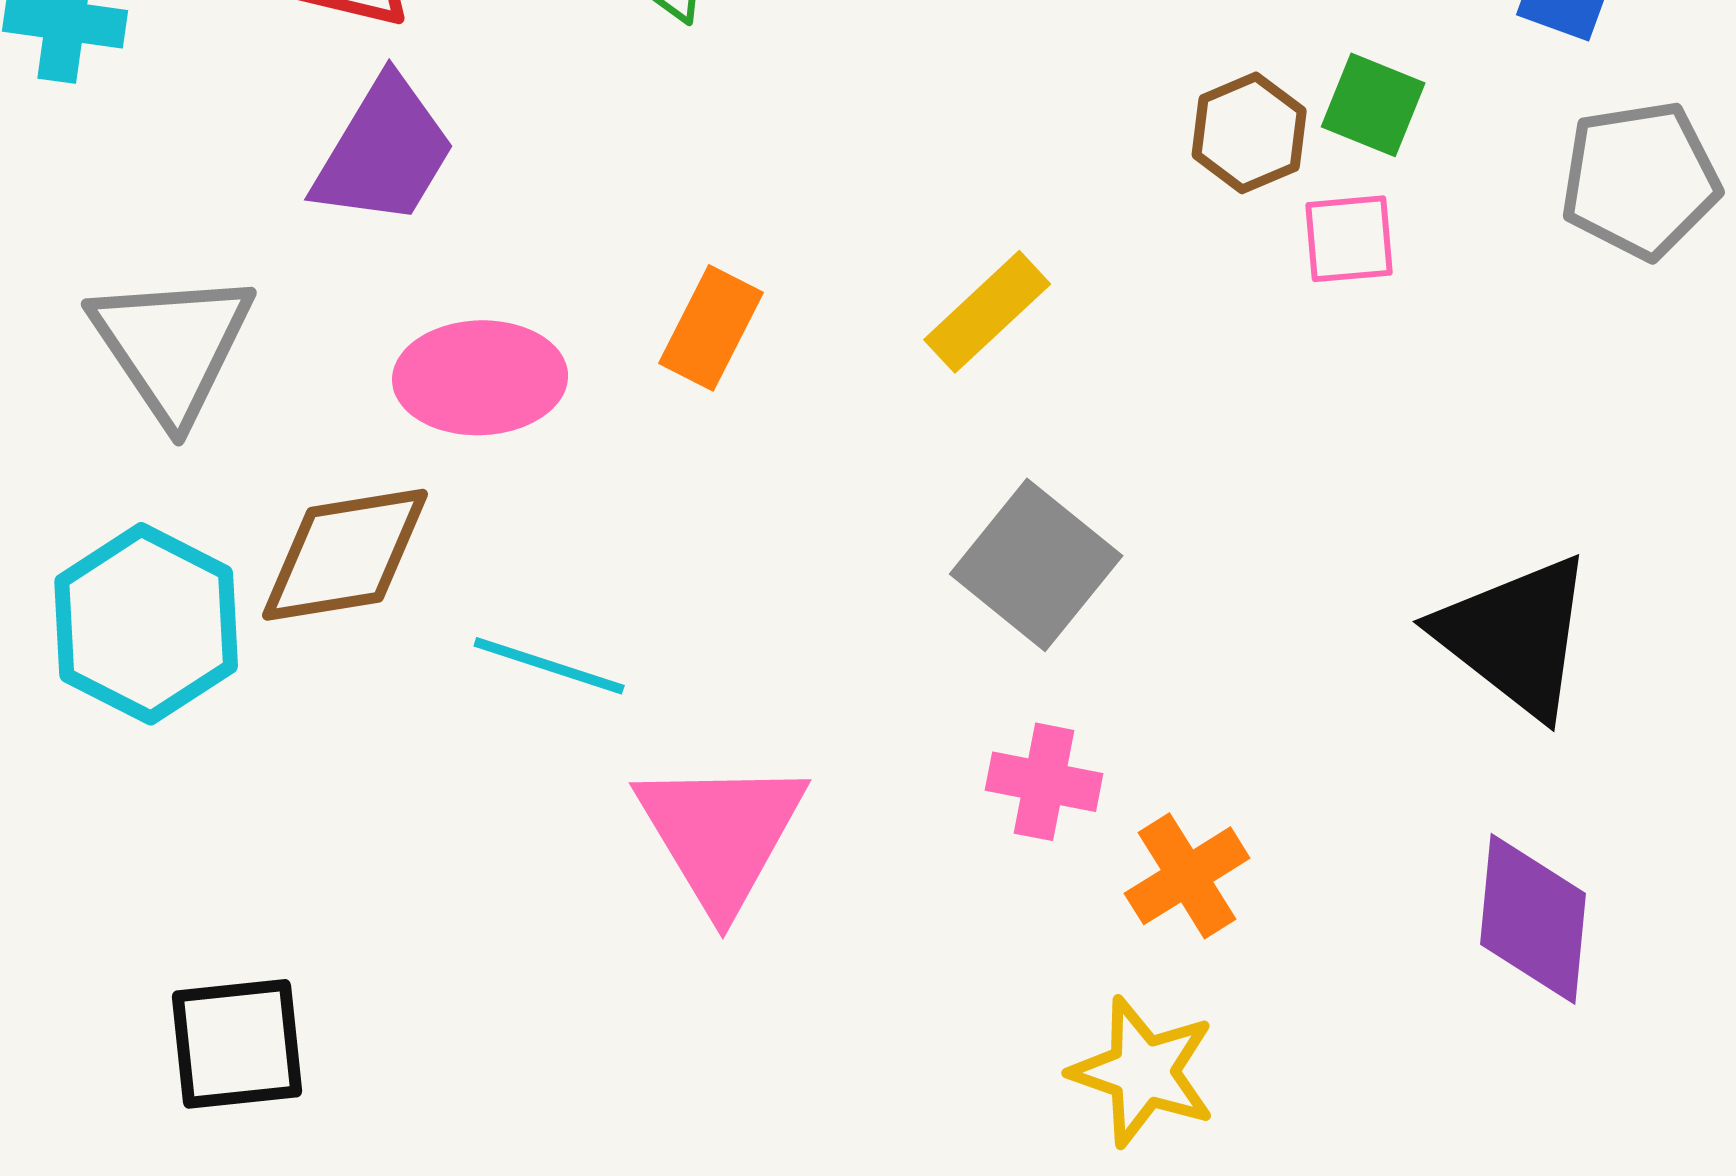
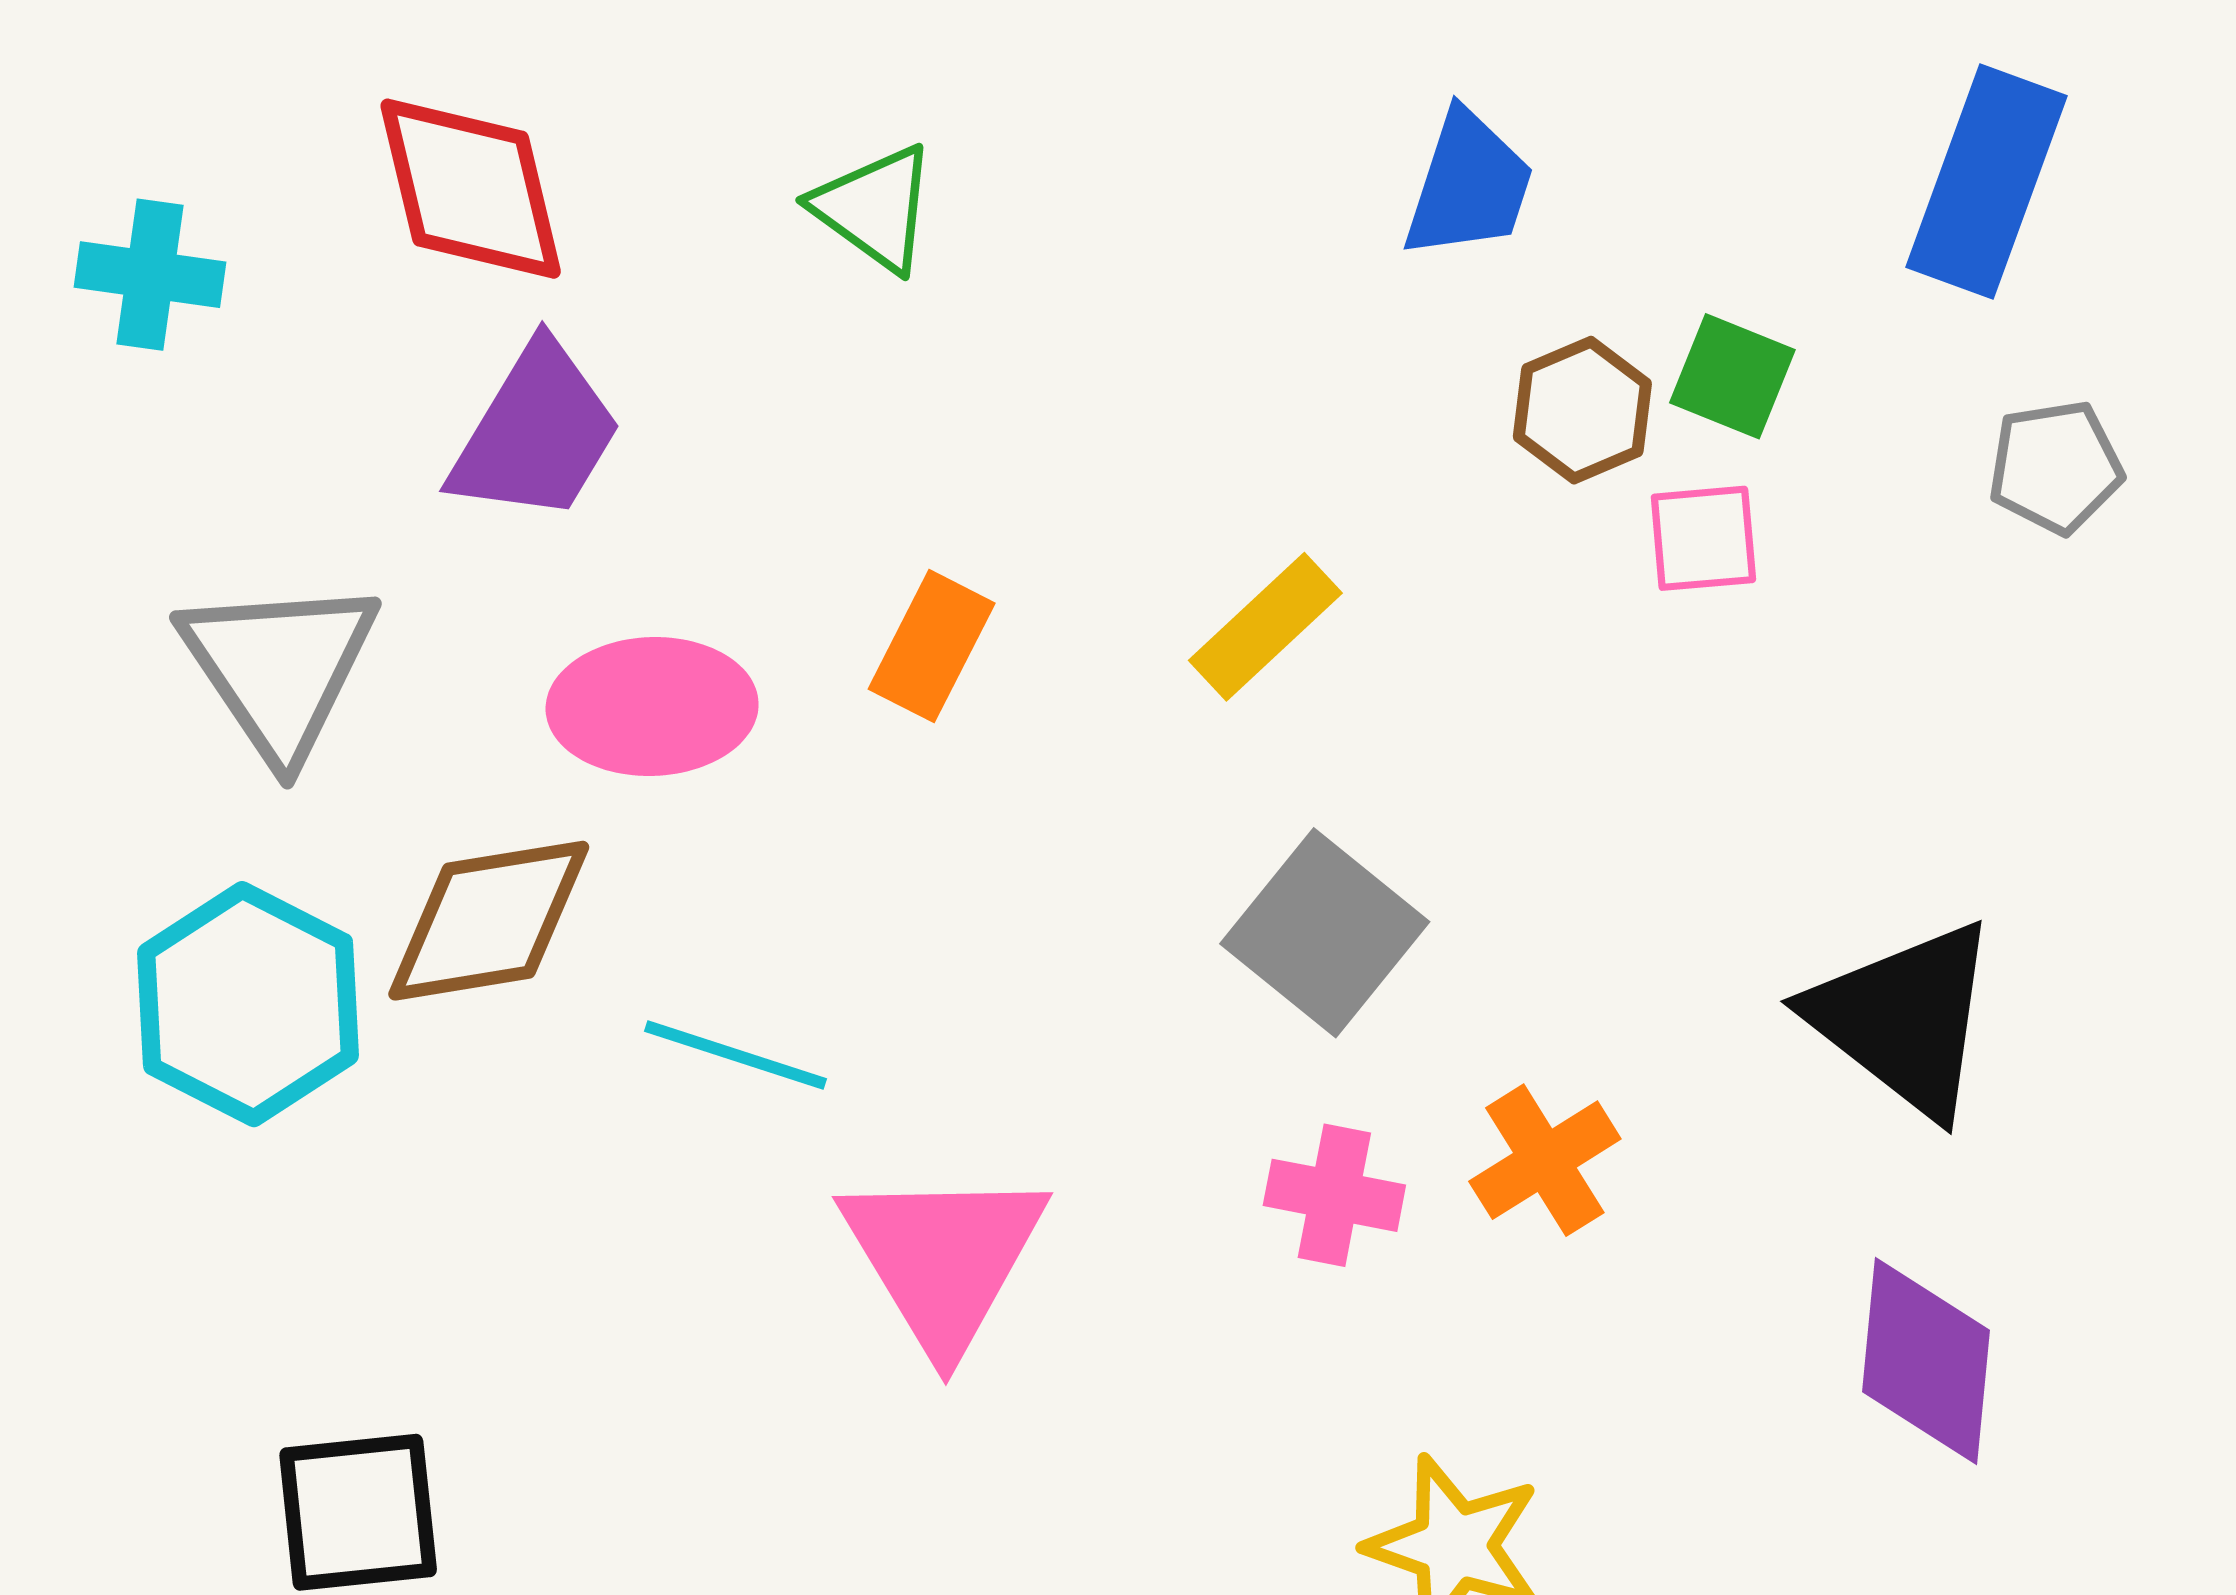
gray pentagon: (1640, 180) -> (2055, 467), size x0.7
orange cross: (1187, 876) -> (1545, 1160), moved

